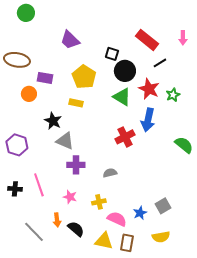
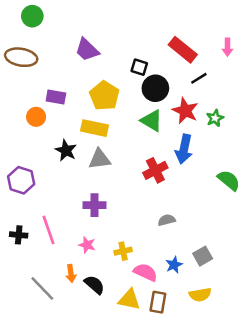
brown ellipse: (17, 60) -> (21, 57), moved
yellow rectangle: (76, 103) -> (94, 128), size x1.5
gray triangle: (65, 141) -> (99, 159), moved, turned -30
gray semicircle: (110, 173) -> (167, 220), moved

